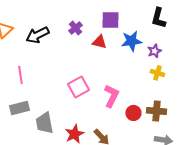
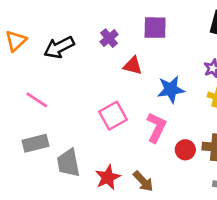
blue star: (131, 41) -> (171, 89), moved
red triangle: (99, 42) -> (133, 66), moved
pink line: (20, 75) -> (37, 100), turned -48

